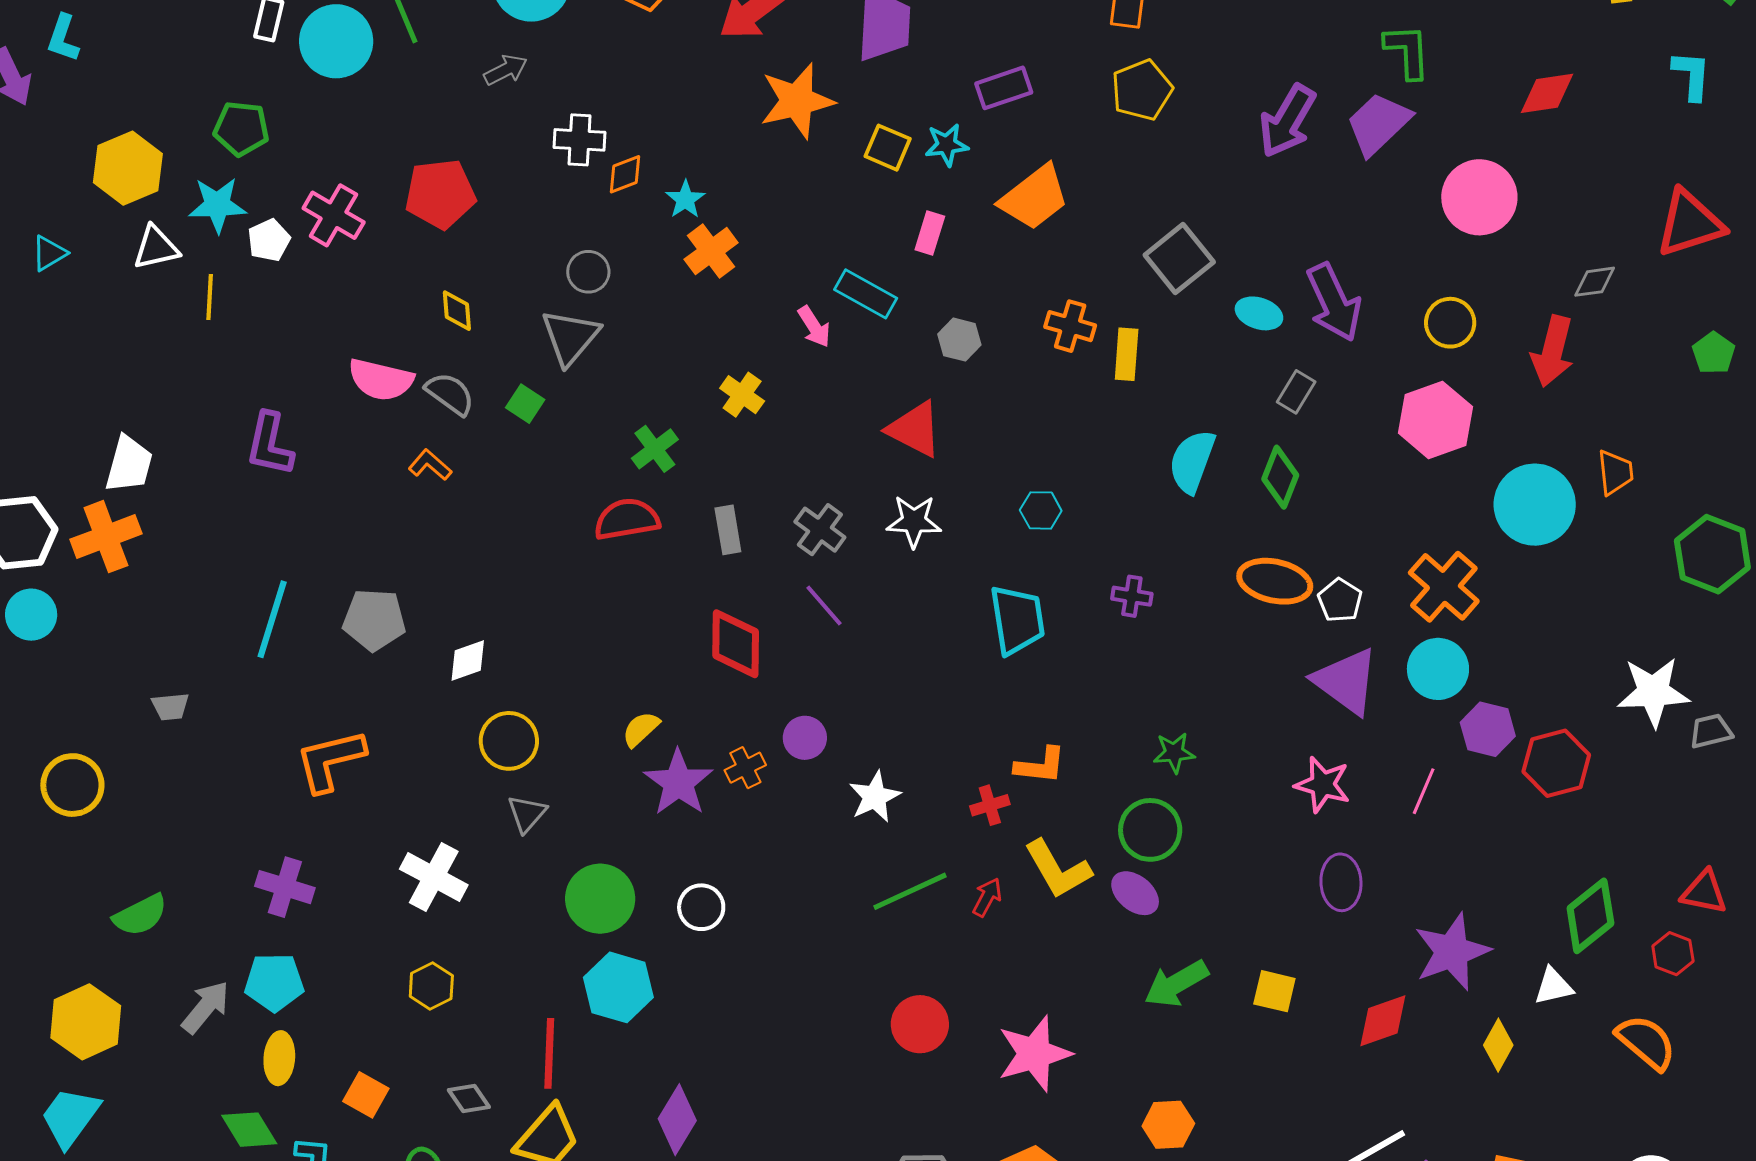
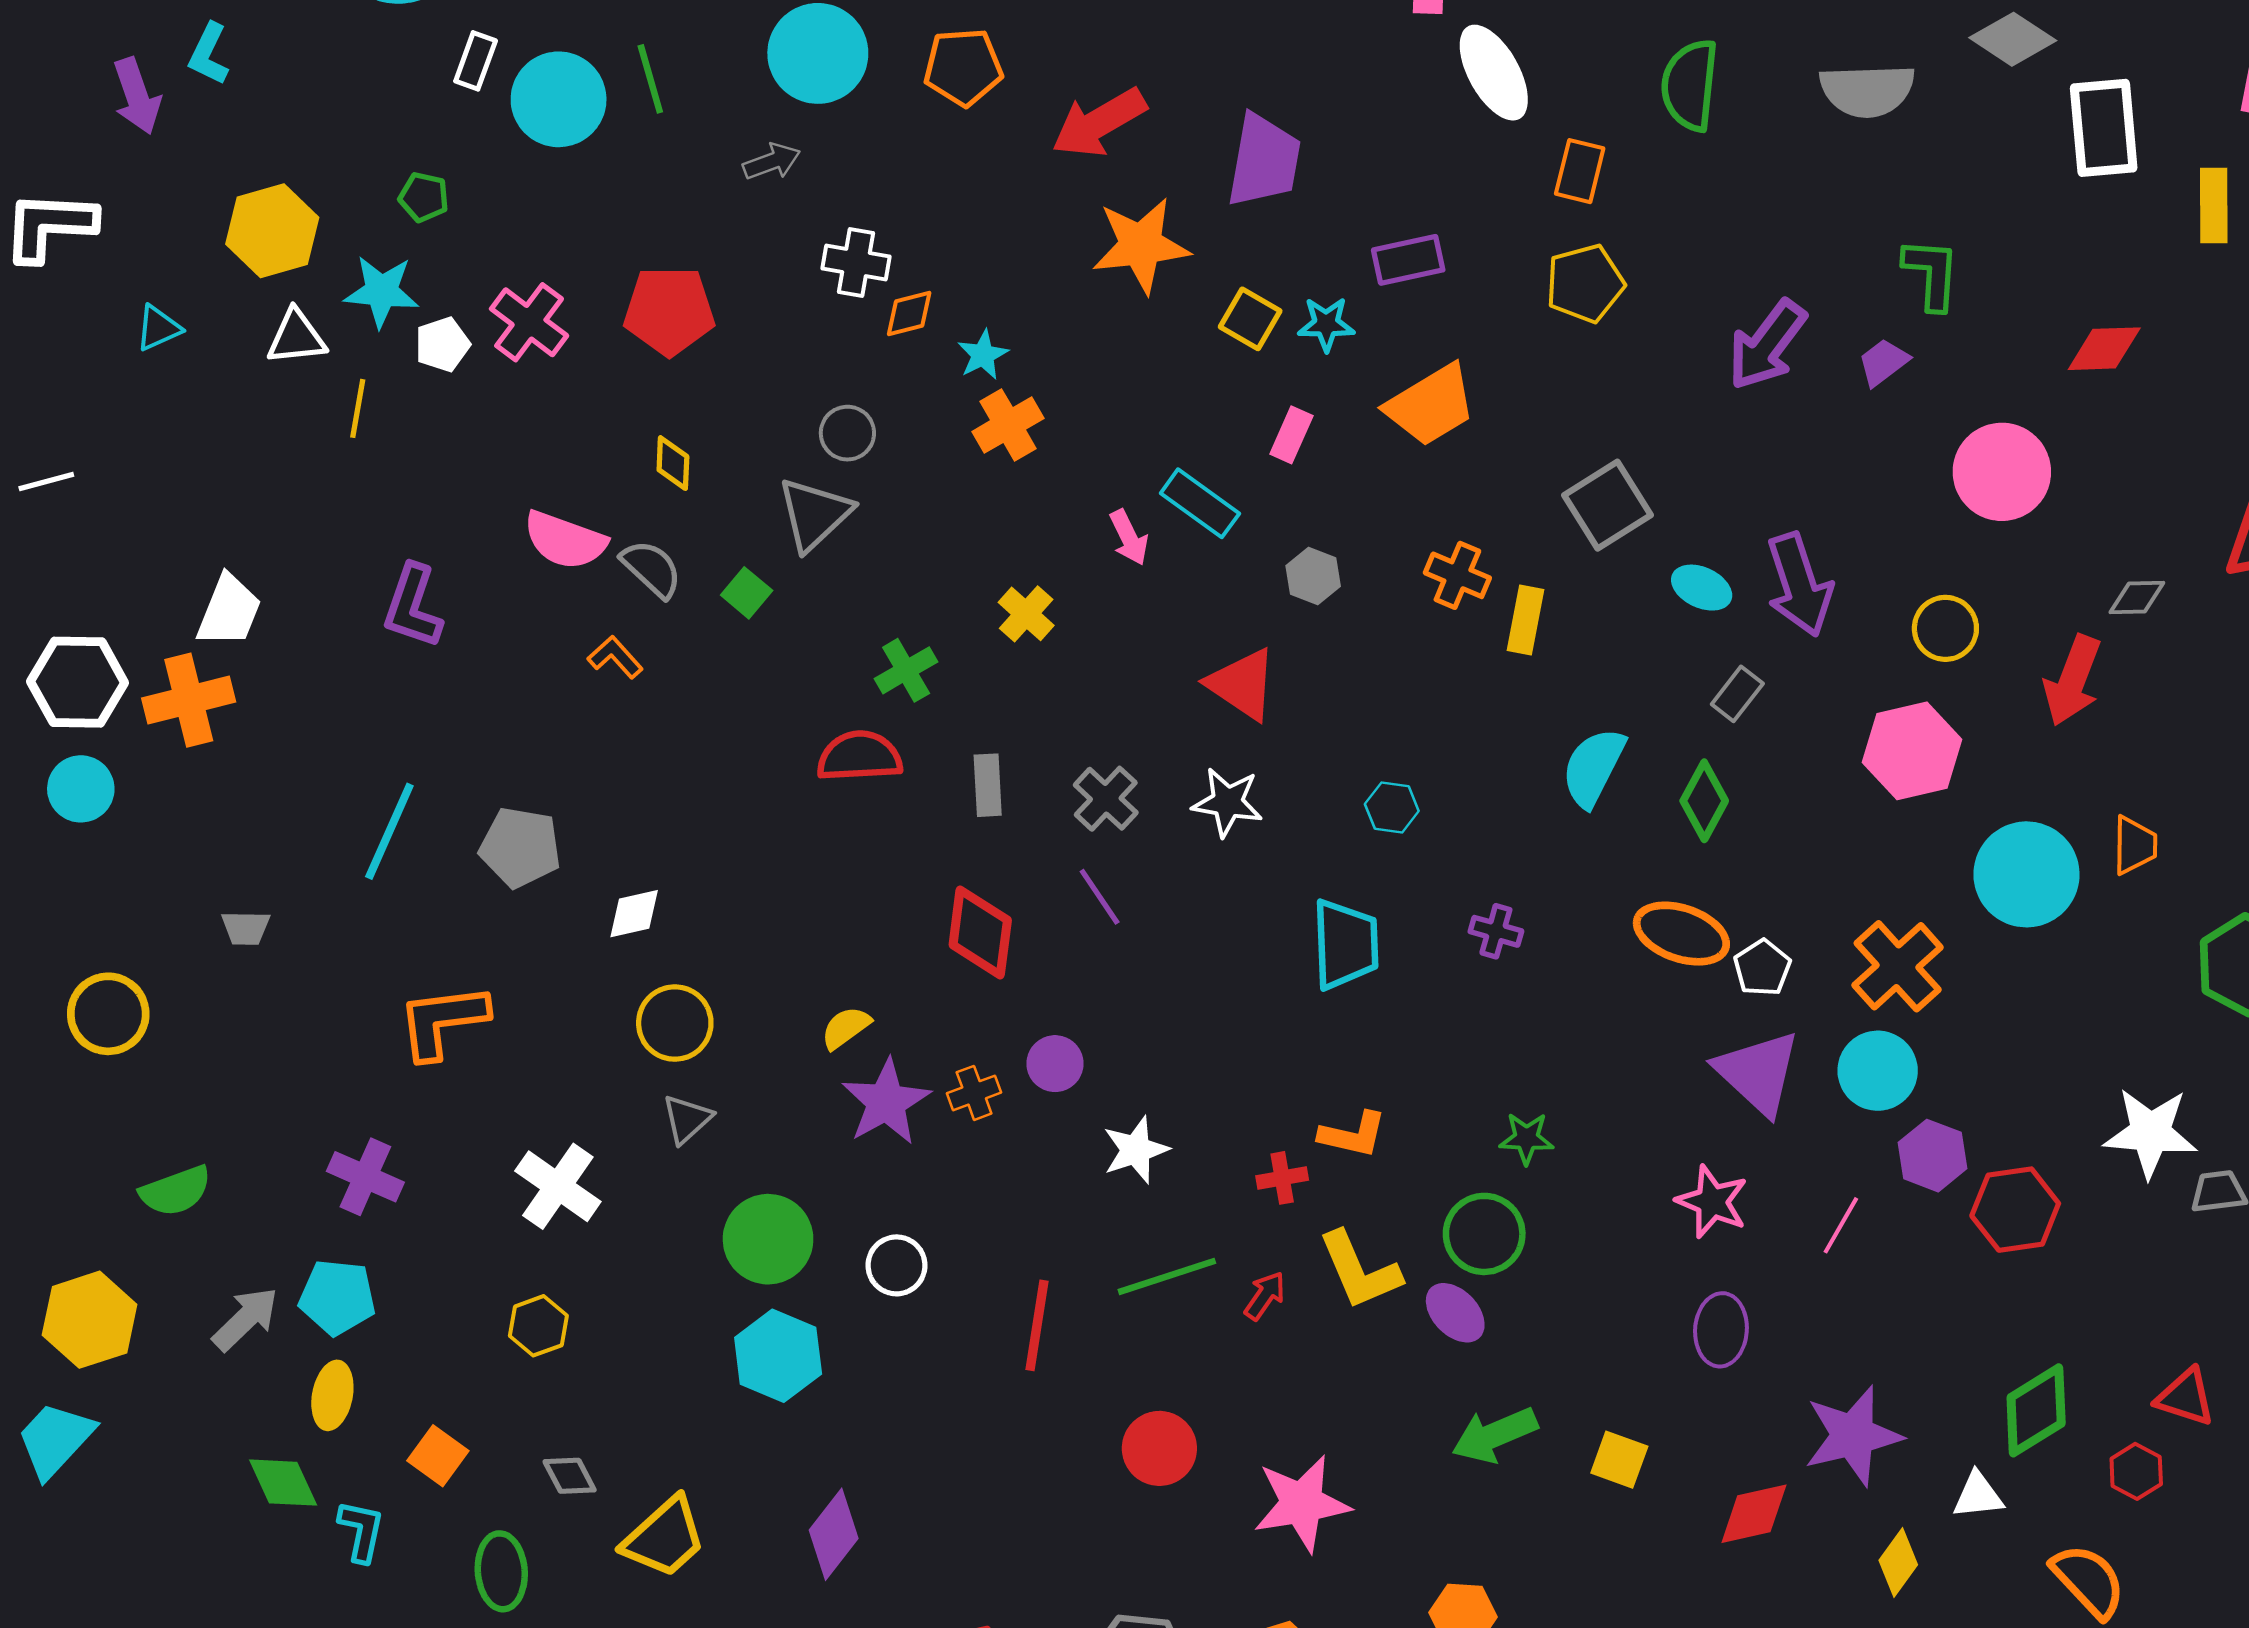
purple trapezoid: (1378, 124) -> (1883, 362), size x0.6
green pentagon: (241, 129) -> (424, 197), size x0.7
red line: (549, 1053) -> (1037, 1325), moved

